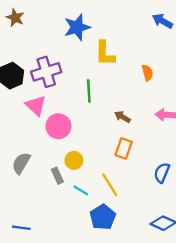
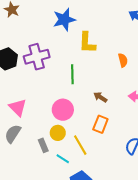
pink triangle: (36, 106) -> (18, 107), moved
pink circle: (58, 126) -> (63, 110), moved
yellow line: (110, 185) -> (80, 145), moved

